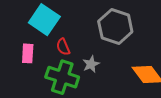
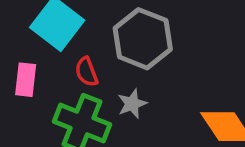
gray hexagon: (115, 26) -> (143, 39), moved

